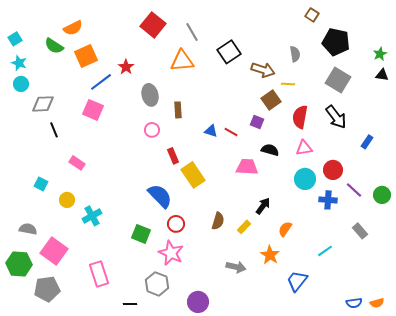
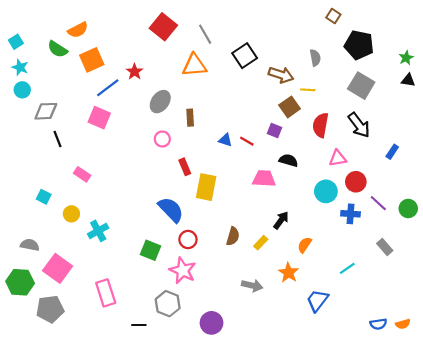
gray ellipse: (150, 95) -> (160, 102), turned 50
pink triangle: (304, 148) -> (338, 158), moved
yellow rectangle: (193, 175) -> (206, 187), turned 45

